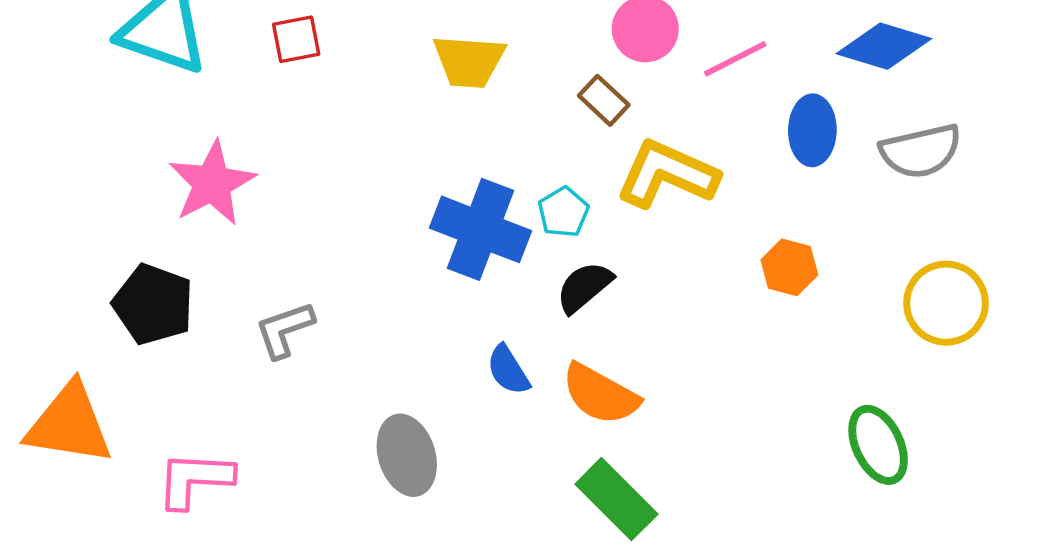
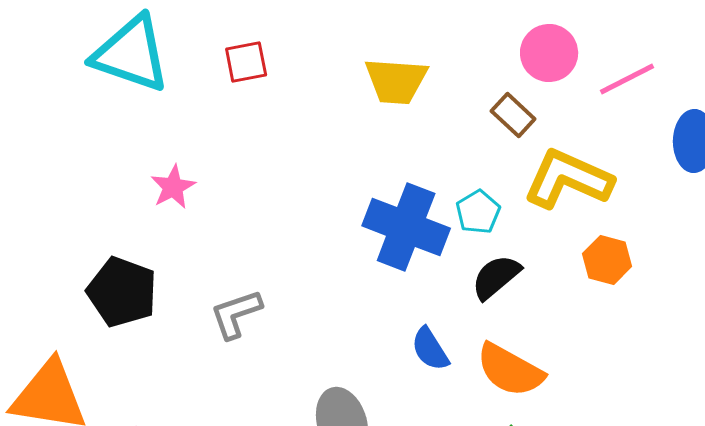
pink star: (212, 183) -> (173, 187), size x0.6
orange hexagon: (789, 267) -> (607, 260), moved

